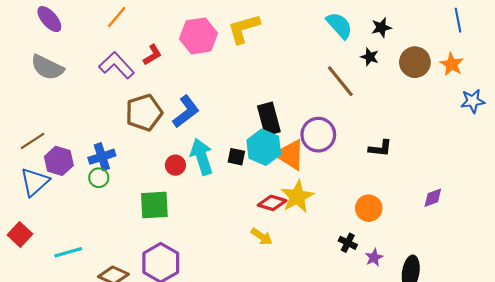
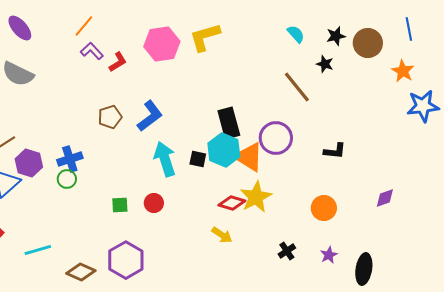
cyan semicircle: (339, 25) -> (296, 34), size x0.7
brown circle: (415, 62) -> (368, 43), moved
purple L-shape: (117, 65) -> (92, 51), moved, size x0.7
blue star: (473, 101) -> (423, 106), size x1.4
brown pentagon: (144, 113) -> (110, 117), size x0.7
red circle: (175, 165) -> (154, 203), moved
green square: (154, 205) -> (120, 205), size x0.6
black cross: (348, 243) -> (287, 251), moved, turned 30

